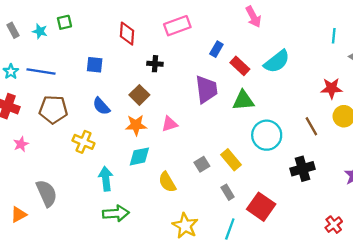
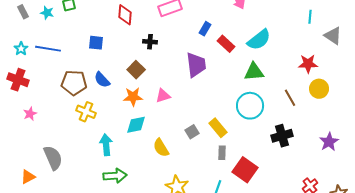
green triangle: (243, 101) -> (254, 72), moved
brown pentagon: (53, 109) -> (74, 83), moved
gray rectangle: (228, 192) -> (222, 153), moved, turned 32

